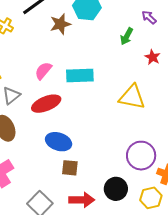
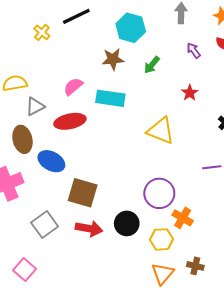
brown star: (60, 24) -> (113, 59), moved
green arrow: (127, 36) -> (152, 65), moved
blue ellipse: (59, 142) -> (51, 161), moved
brown square: (70, 168) -> (83, 193), size x1.6

